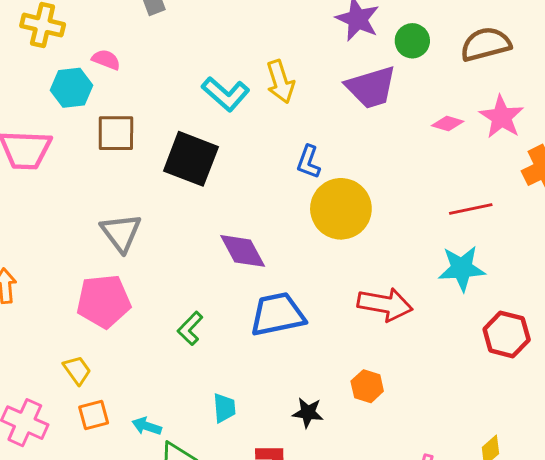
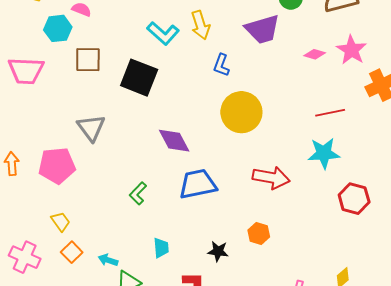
blue L-shape: (309, 162) -> (221, 65), moved
pink pentagon: (104, 301) -> (57, 166), moved
orange square: (94, 415) -> (72, 252), turned -30

